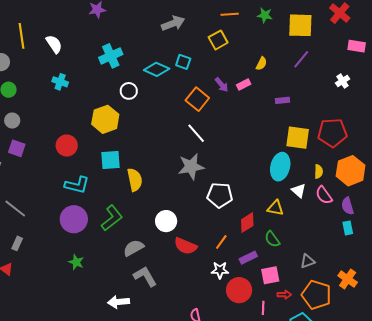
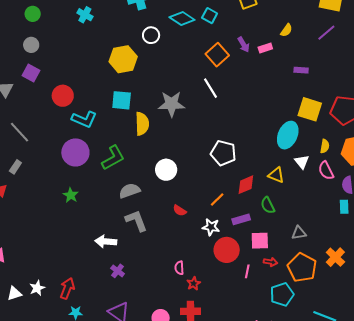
red circle: (67, 146) -> (63, 96), moved
gray star: (191, 167) -> (171, 104), moved
red semicircle: (185, 246) -> (180, 210), moved, size x0.6

